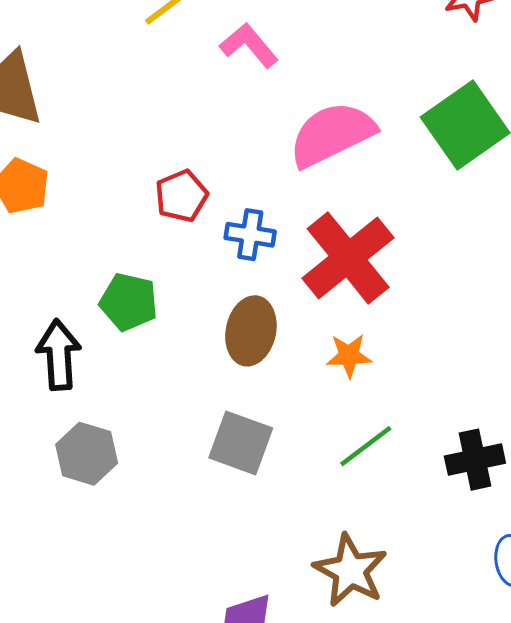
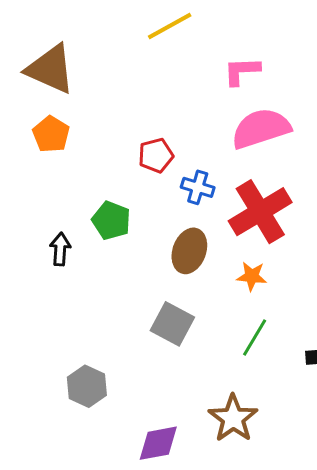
pink L-shape: (249, 45) -> (242, 71), moved, turned -60
black arrow: (59, 355) -> (60, 249), size x0.7
green line: (366, 446) -> (255, 338), turned -30
gray hexagon: (87, 454) -> (87, 386), moved

